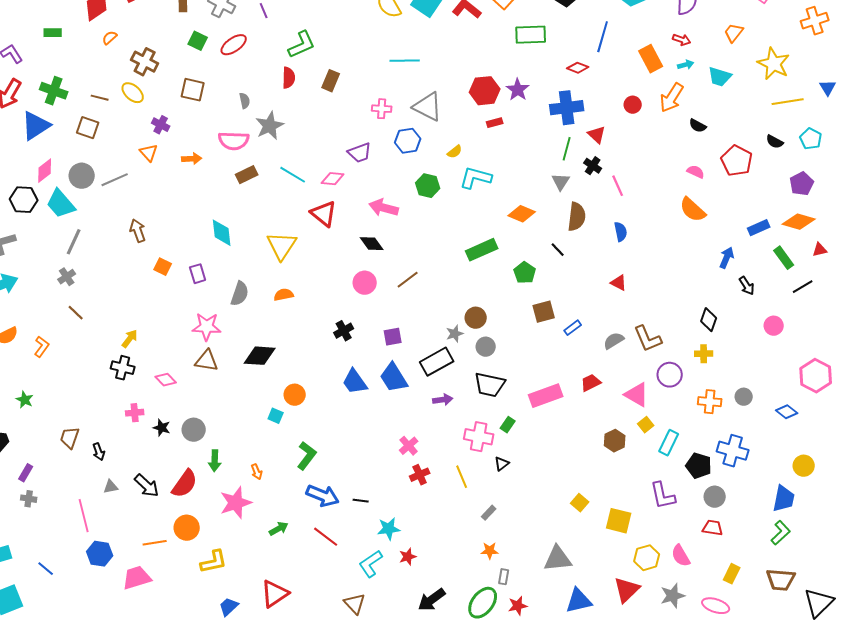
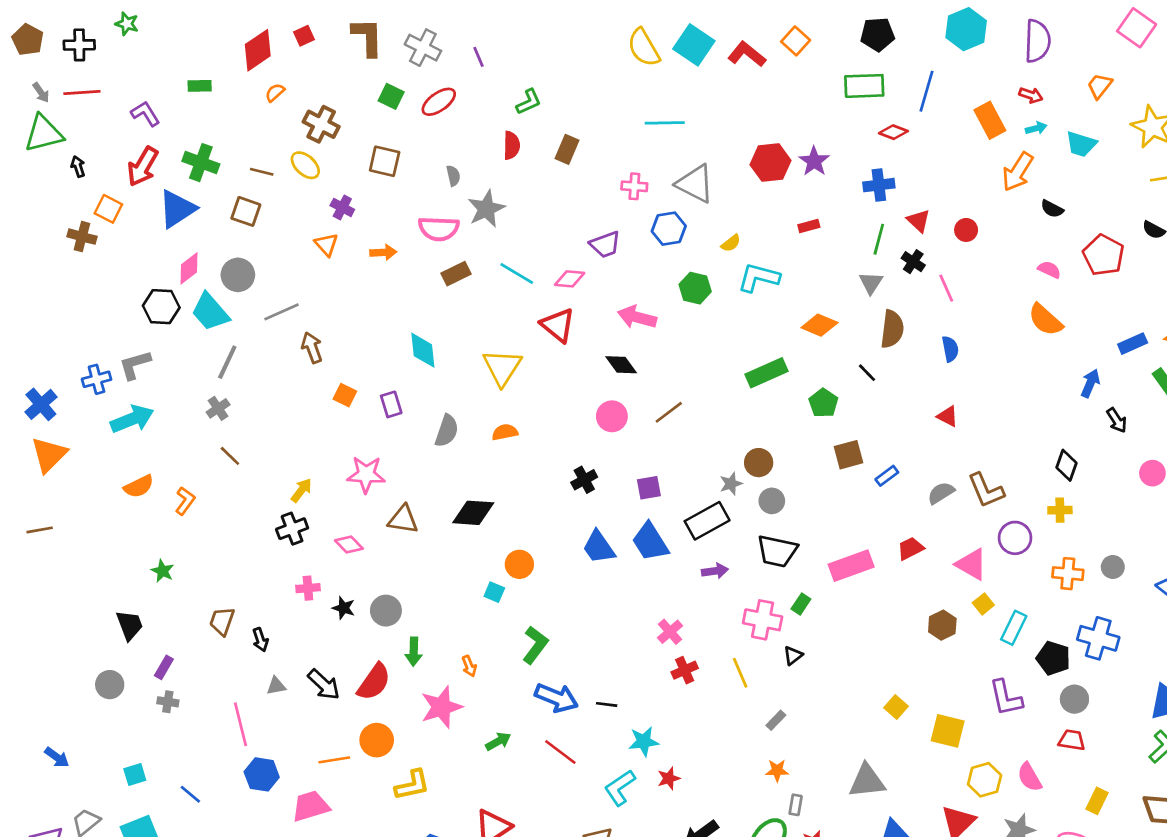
green rectangle: (531, 35) -> (864, 86), moved
green L-shape: (302, 45) -> (529, 102), size x0.7
red circle: (633, 105) -> (966, 230), moved
blue cross: (567, 108) -> (879, 185), size x0.7
red rectangle: (495, 123) -> (809, 226), moved
gray line: (115, 180) -> (282, 312), moved
pink star: (207, 327) -> (366, 474), moved
black cross: (123, 368) -> (292, 529), turned -35

